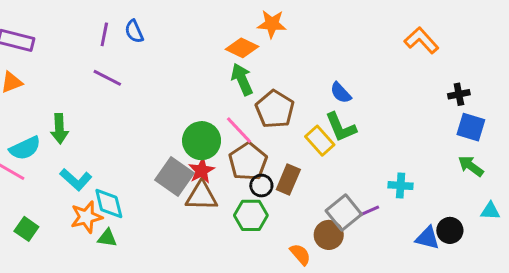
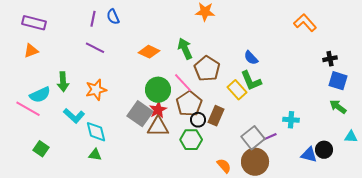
orange diamond: (242, 48) -> (149, 52), moved
orange star: (86, 217) -> (96, 90), moved
brown circle: (329, 235) -> (255, 162), moved, size x1.4

